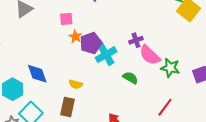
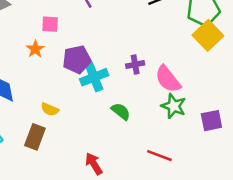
orange star: (75, 37) -> (35, 49), moved
pink semicircle: (150, 55) -> (168, 79), moved
red line: (165, 107) -> (159, 156), turned 66

